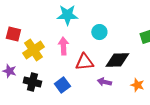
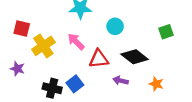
pink arrow: (63, 46) -> (76, 42), turned -42
black diamond: (117, 60) -> (135, 57), turned 40
black cross: (32, 82) -> (52, 88), moved

